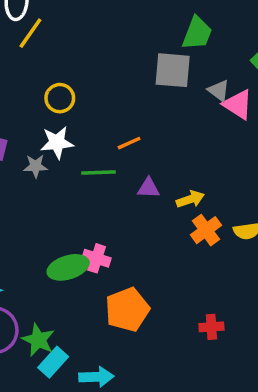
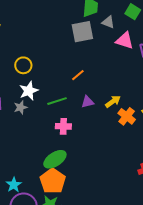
gray triangle: (219, 90) -> (108, 22), moved
orange line: (129, 143) -> (78, 75), moved
pink cross: (97, 258) -> (63, 126), moved
orange pentagon: (127, 310) -> (53, 181), moved

